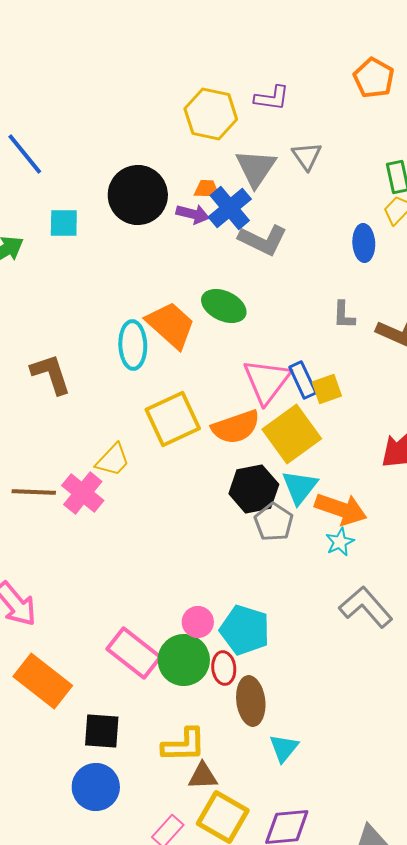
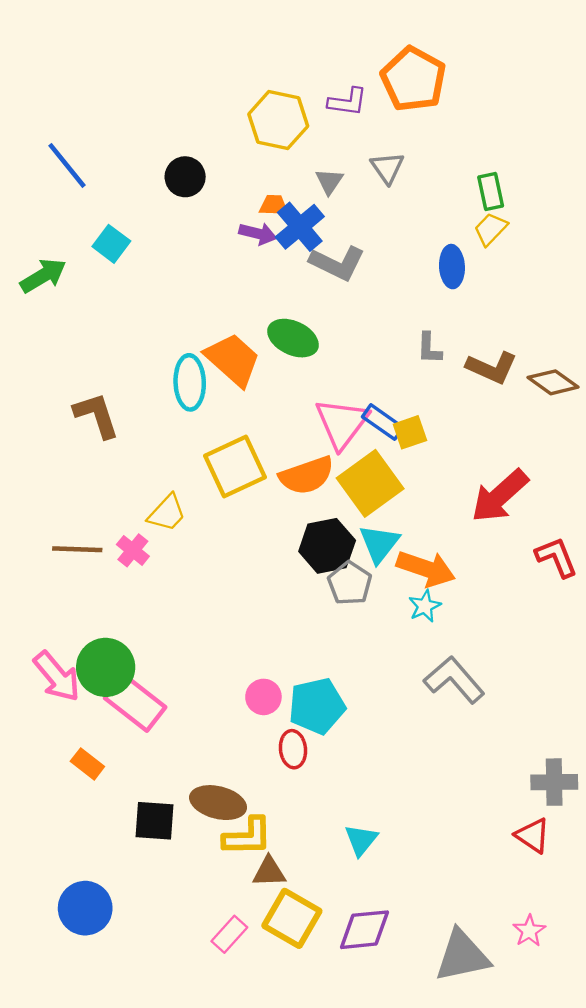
orange pentagon: (374, 78) -> (413, 79), moved, size x1.4
gray triangle: (256, 168) -> (329, 181), size x0.6
black circle: (138, 195) -> (185, 177), moved, size x0.6
cyan square: (64, 223) -> (111, 244), turned 36
blue rectangle: (303, 380) -> (383, 422), turned -30
pink cross: (83, 493) -> (133, 550), size x0.7
cyan pentagon: (245, 630) -> (317, 706), turned -30
pink rectangle: (134, 653) -> (135, 703), moved
green circle: (184, 660) -> (106, 667), moved
orange rectangle: (43, 681) -> (87, 764), size x0.5
brown ellipse: (251, 701) -> (218, 803), moved, turned -69
blue circle: (96, 787) -> (85, 908), moved

